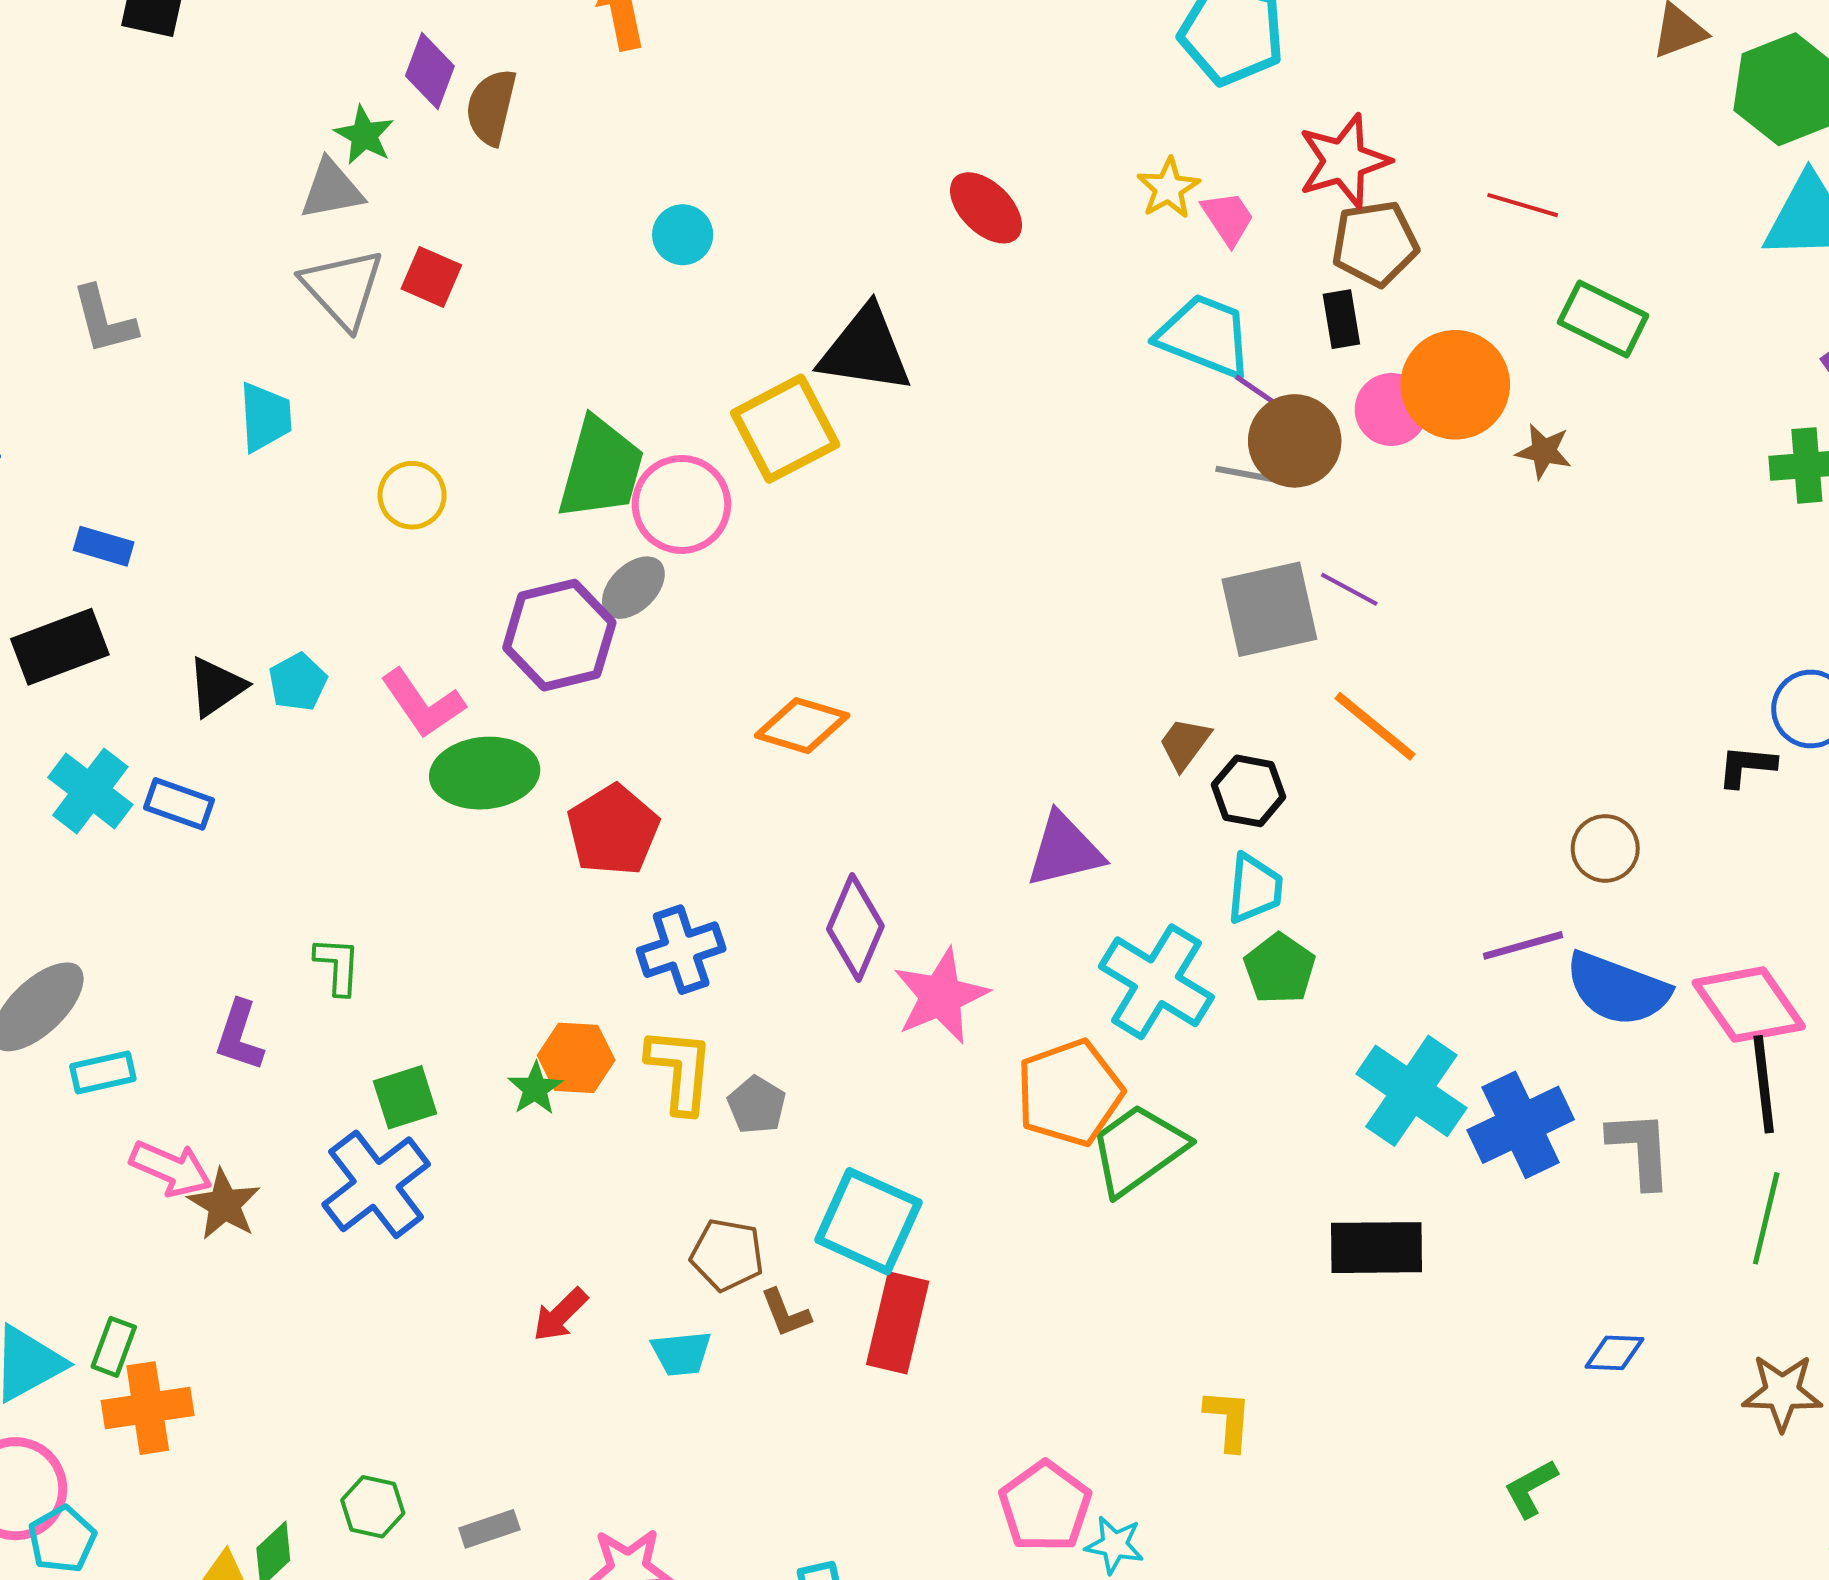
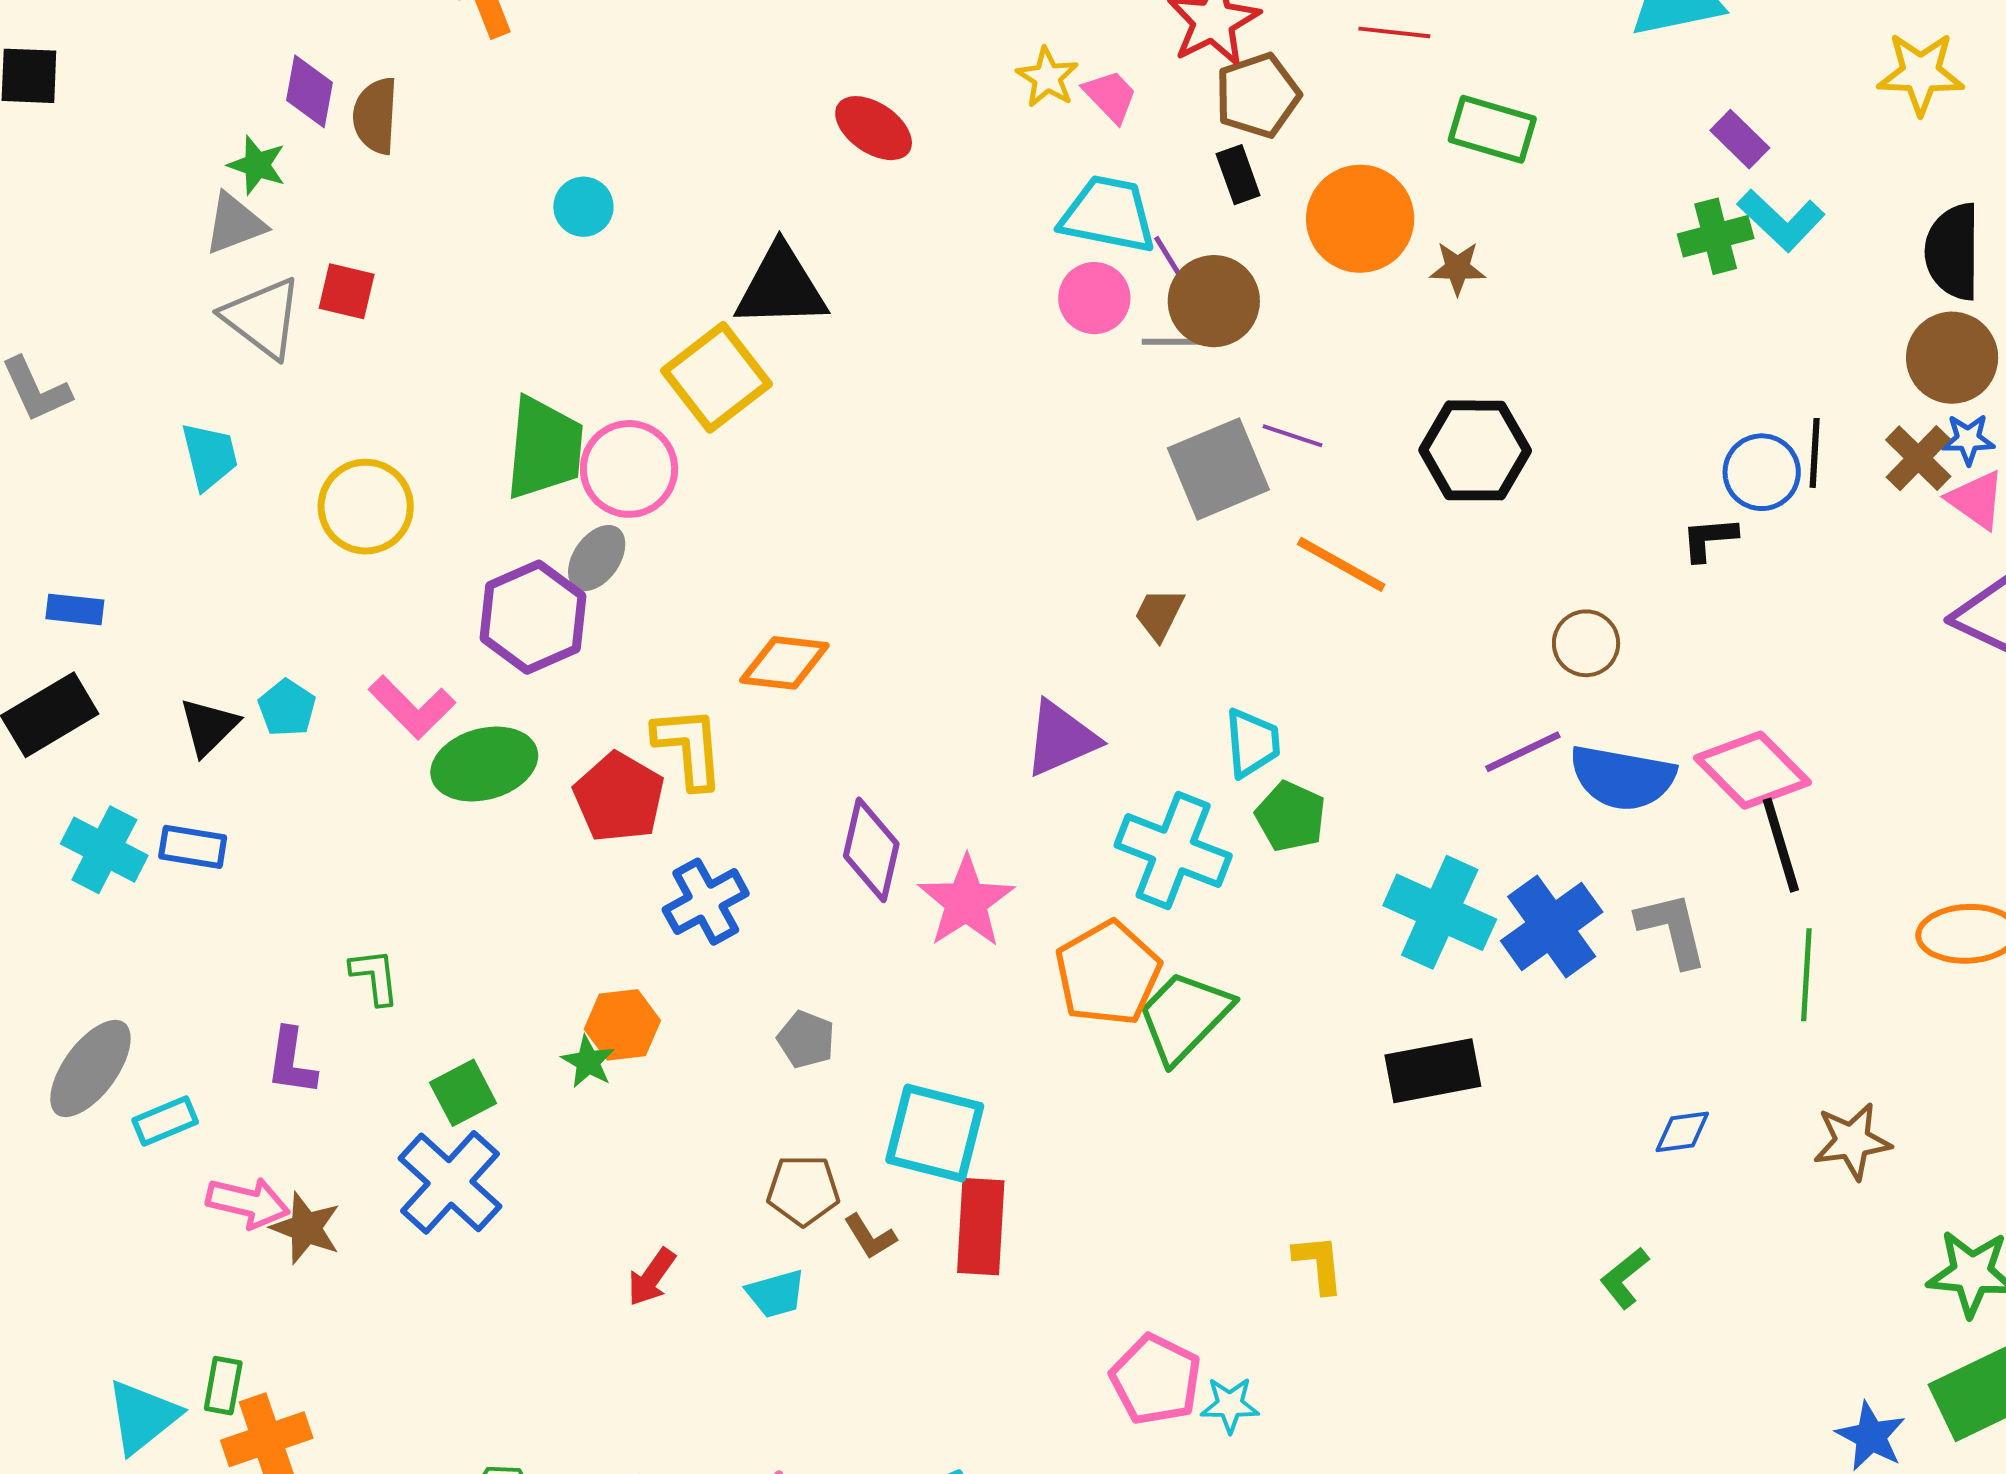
purple line: (1258, 392) -> (1170, 260), turned 34
pink circle: (1391, 409) -> (1094, 298), moved
yellow circle: (412, 495) -> (366, 507), size x1.4
black hexagon: (1249, 791) -> (1475, 450), moved, size x1.5
yellow L-shape: (680, 1070) -> (689, 747), moved

